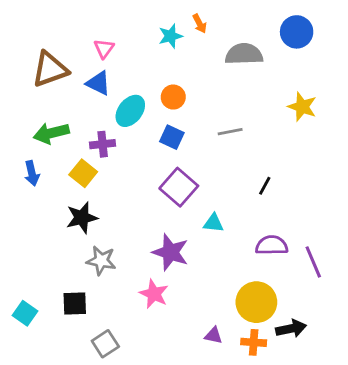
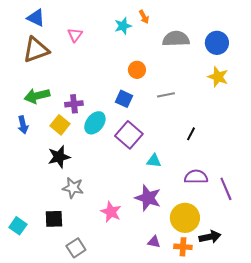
blue circle: (297, 32) -> (217, 43), moved
blue triangle: (98, 83) -> (36, 18), moved
orange circle: (173, 97) -> (137, 70), moved
cyan ellipse: (130, 111) -> (95, 123), moved
purple star: (170, 252) -> (148, 198), moved

